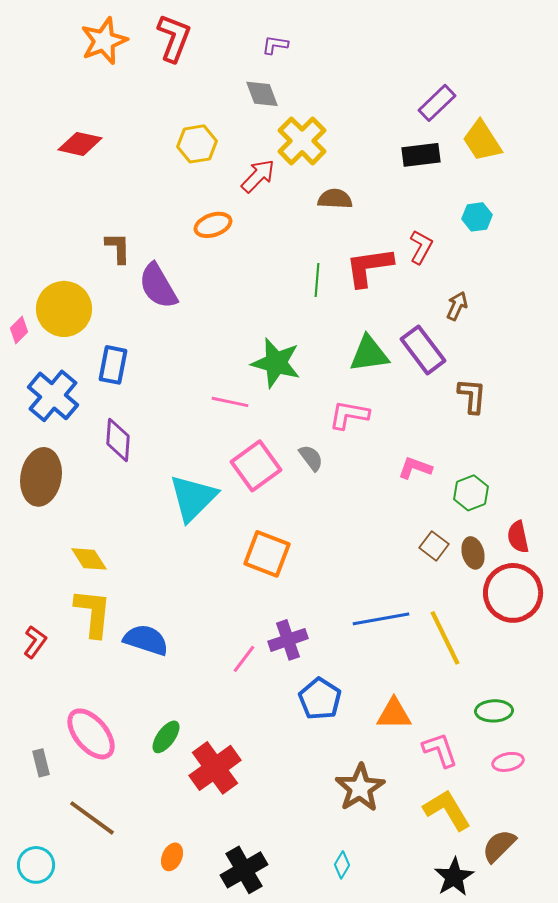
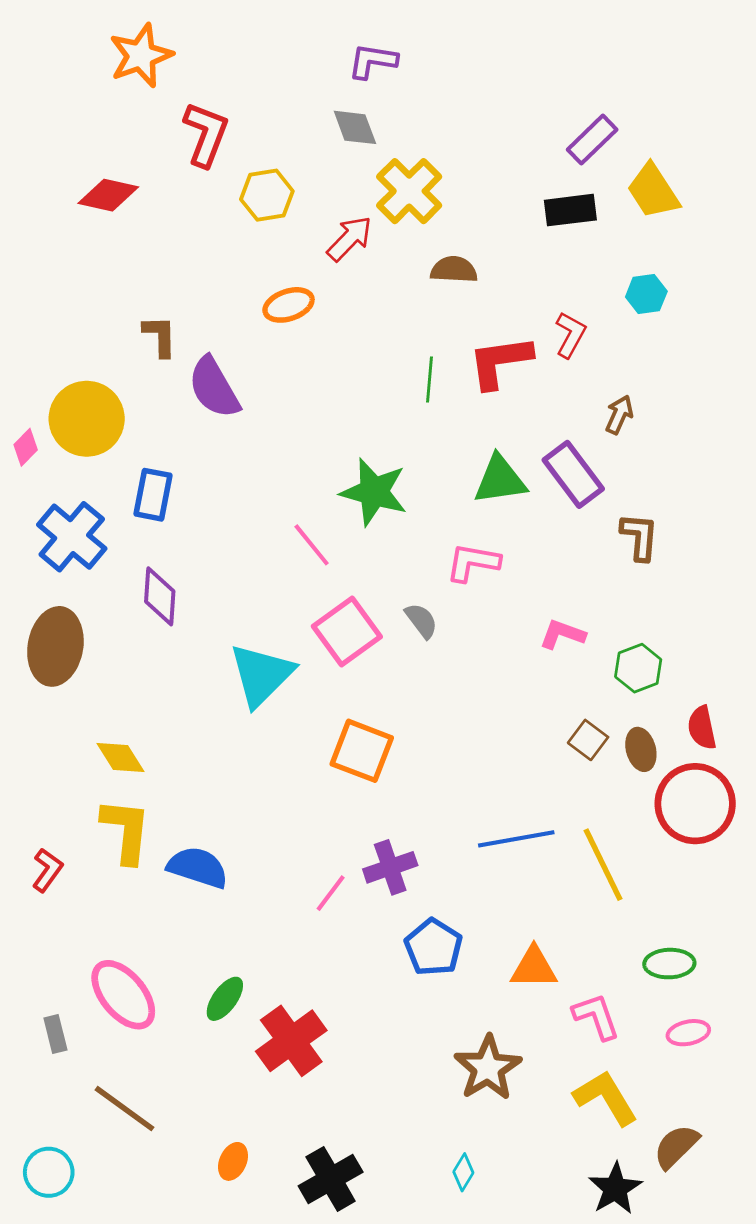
red L-shape: (174, 38) -> (206, 134), moved
purple L-shape: (275, 45) -> (373, 61), size x1.4
pink line: (230, 402) -> (312, 545), turned 39

